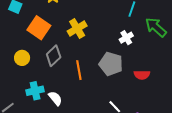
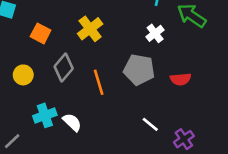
orange square: (39, 28) -> (41, 33), size x0.7

